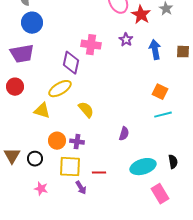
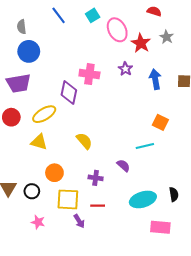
yellow ellipse: (60, 89) -> (44, 114), moved
cyan line: (163, 115) -> (145, 146), moved
purple semicircle: (124, 134) -> (123, 166), turned -64
purple cross: (77, 142) -> (96, 178), moved
pink rectangle: (160, 194) -> (160, 227), turned -54

